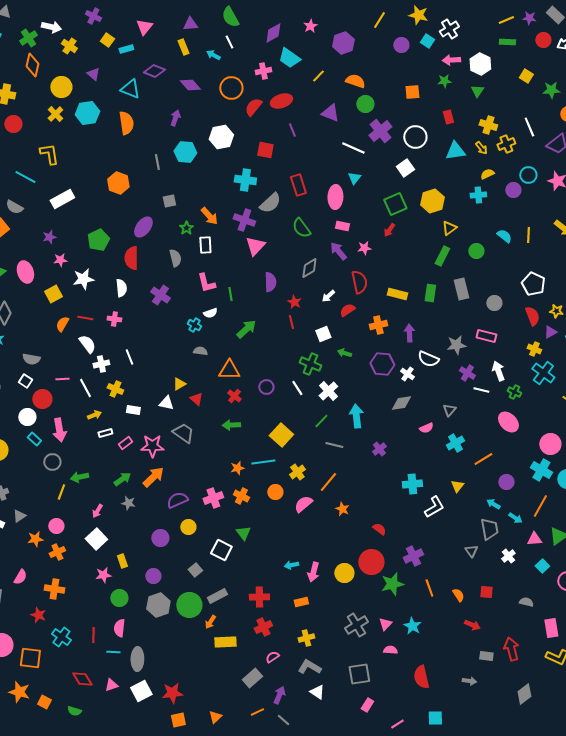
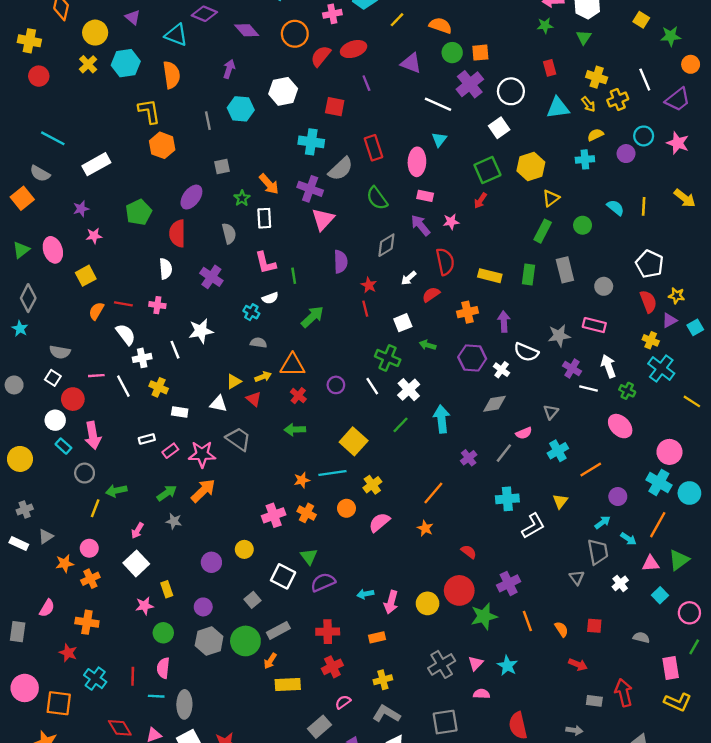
orange square: (412, 92) -> (480, 53), moved
yellow L-shape: (49, 154) -> (149, 111), moved
white star: (83, 279) -> (201, 331), moved
yellow arrow: (94, 415) -> (263, 377), moved
gray line: (334, 445) -> (504, 453), moved, turned -66
orange line: (328, 482) -> (433, 493), moved
purple semicircle: (177, 500) -> (323, 582), moved
cyan arrow: (493, 504) -> (603, 522), turned 112

